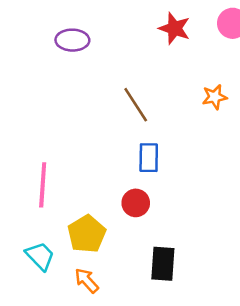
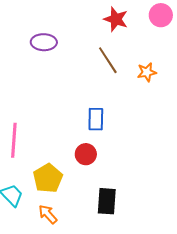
purple ellipse: (72, 40) -> (44, 42), moved
brown line: (136, 105) -> (108, 60), moved

